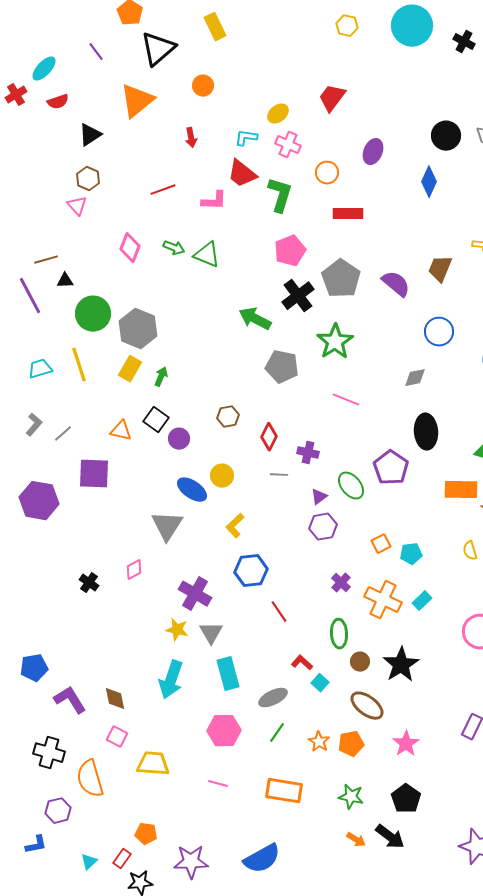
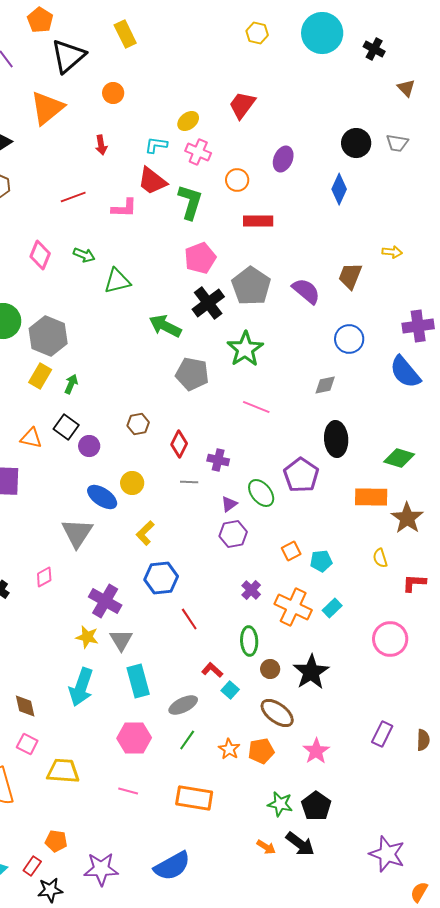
green triangle: (207, 255) -> (117, 281), moved, turned -36
green star: (351, 797) -> (280, 804), moved

